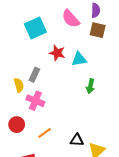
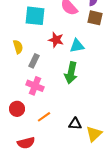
cyan square: (35, 28) -> (35, 16), turned 30
yellow semicircle: (19, 85) -> (18, 47), moved
green arrow: (90, 86) -> (71, 73), moved, size x1.5

